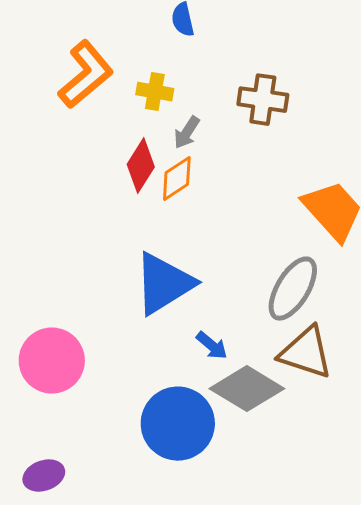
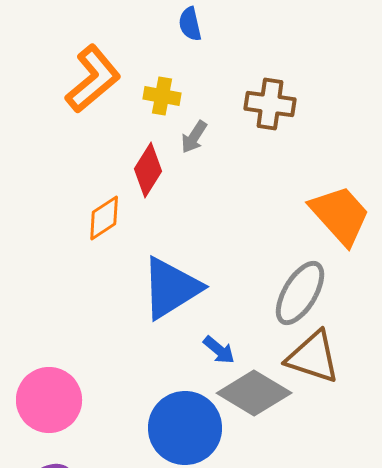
orange diamond: (177, 179) -> (104, 218), moved
pink circle: (52, 361) -> (49, 400), moved

